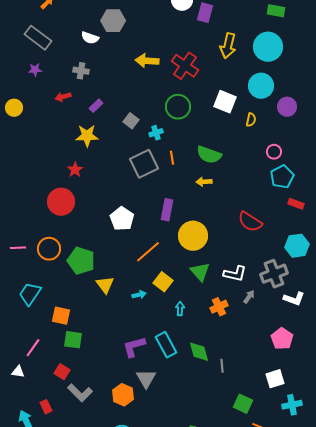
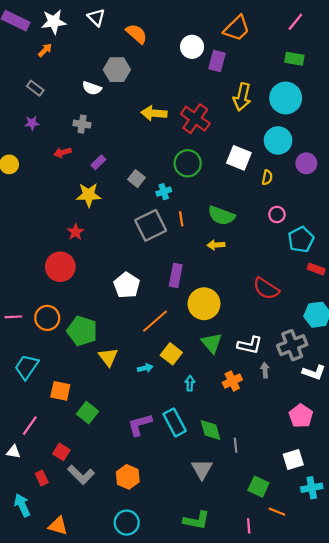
gray rectangle: (38, 38) -> (35, 88), size x0.6
pink circle: (274, 152) -> (277, 214), moved
gray arrow: (249, 297) -> (265, 370), turned -40
green square: (73, 340) -> (88, 413), moved, turned 30
gray triangle: (146, 379) -> (202, 469), moved
red rectangle: (46, 407) -> (42, 478), moved

